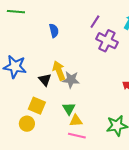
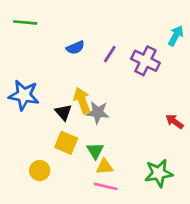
purple line: (95, 22) -> (110, 54), moved
blue semicircle: (54, 31) -> (75, 48), turned 80
yellow square: (37, 106) -> (66, 143), moved

